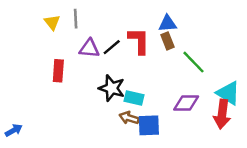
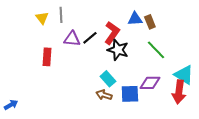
red L-shape: (139, 41) -> (112, 33), turned 35
brown rectangle: (168, 41) -> (150, 22), moved
black star: (112, 88) -> (118, 50), moved
cyan rectangle: (134, 98) -> (108, 79), turned 35
blue square: (149, 125) -> (130, 94), moved

